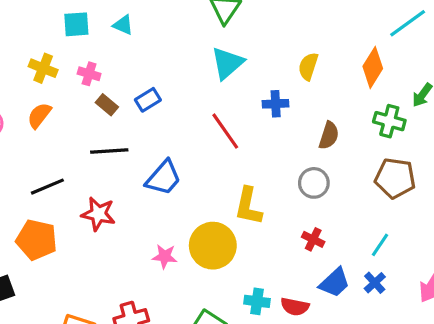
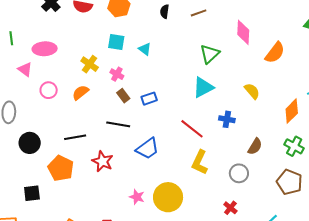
yellow semicircle: (308, 66) -> (252, 91), moved, turned 108
red line: (225, 131) -> (192, 129), turned -30
yellow L-shape: (248, 206) -> (200, 162), moved

